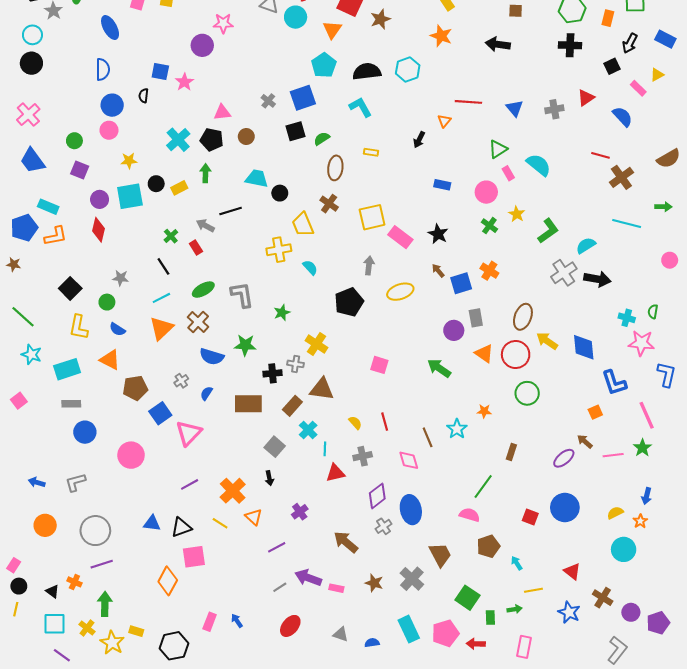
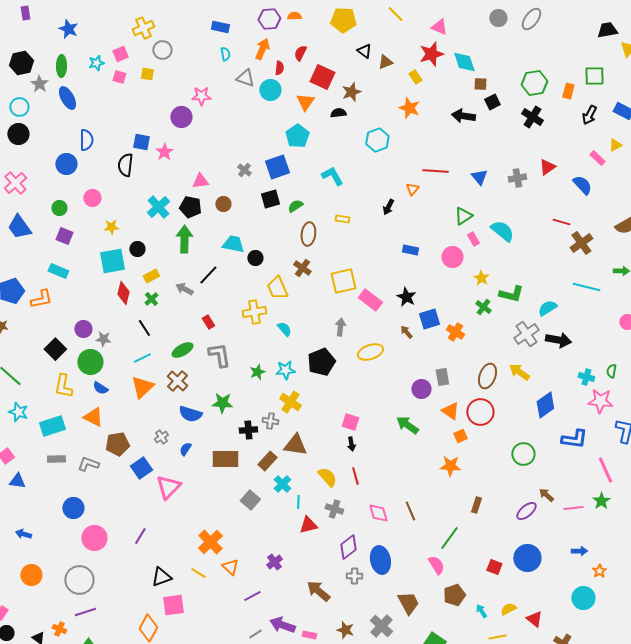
blue ellipse: (110, 28) -> (67, 98), moved
black cross: (570, 45) -> (532, 117), turned 30
black square: (612, 66) -> (492, 102), moved
black semicircle: (367, 72) -> (338, 113), moved, size x0.6
black semicircle: (144, 96) -> (125, 165), size x1.6
blue circle: (112, 105) -> (66, 164), moved
green arrow: (205, 173) -> (184, 239), size x1.5
yellow rectangle: (179, 188) -> (151, 276), moved
purple circle: (100, 199) -> (83, 329), moved
cyan rectangle: (48, 207) -> (58, 271), moved
black line: (231, 211) -> (208, 275), turned -30
green cross: (489, 226) -> (483, 307), moved
red diamond: (99, 230) -> (123, 293), moved
green L-shape: (548, 231) -> (511, 294), turned 50
red rectangle: (196, 248) -> (208, 322), moved
blue square: (461, 283) -> (429, 319), moved
green circle: (107, 302) -> (90, 362), size x1.6
yellow arrow: (547, 341) -> (519, 372), moved
blue diamond: (584, 347) -> (545, 405), turned 60
blue L-shape: (614, 383) -> (574, 439), turned -64
green circle: (527, 393) -> (523, 454), moved
orange star: (484, 411) -> (450, 466), size x1.5
orange square: (595, 412) -> (460, 436), moved
yellow semicircle: (355, 423) -> (327, 477), size x1.5
cyan star: (457, 429) -> (285, 370), moved, turned 30
blue circle: (85, 432) -> (73, 508), moved
brown line: (428, 437) -> (410, 511), moved
pink circle: (131, 455) -> (94, 538), moved
gray cross: (363, 456) -> (334, 509), turned 30
black arrow: (269, 478) -> (351, 444), moved
gray L-shape: (75, 482) -> (88, 464), moved, turned 35
purple line: (190, 484) -> (140, 536), moved, turned -30
blue arrow: (647, 496) -> (579, 551), moved, turned -105
yellow semicircle: (615, 513) -> (508, 609), moved
pink semicircle: (470, 515) -> (436, 565), turned 42
blue triangle: (152, 523) -> (17, 481), moved
gray cross: (384, 526) -> (354, 576), turned 35

